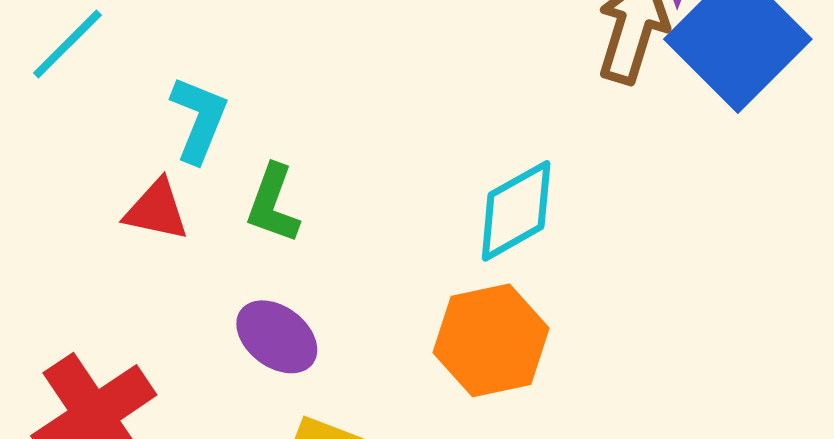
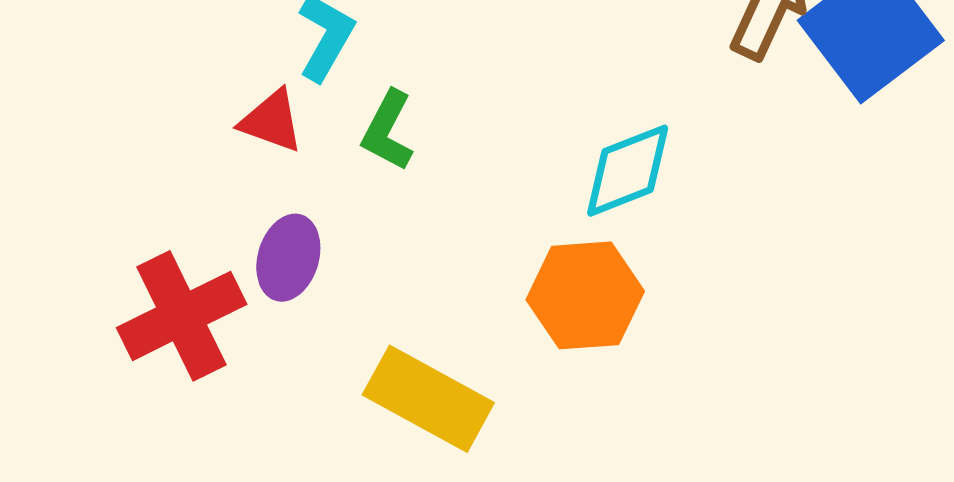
purple ellipse: (277, 337) -> (288, 258), moved, turned 62

